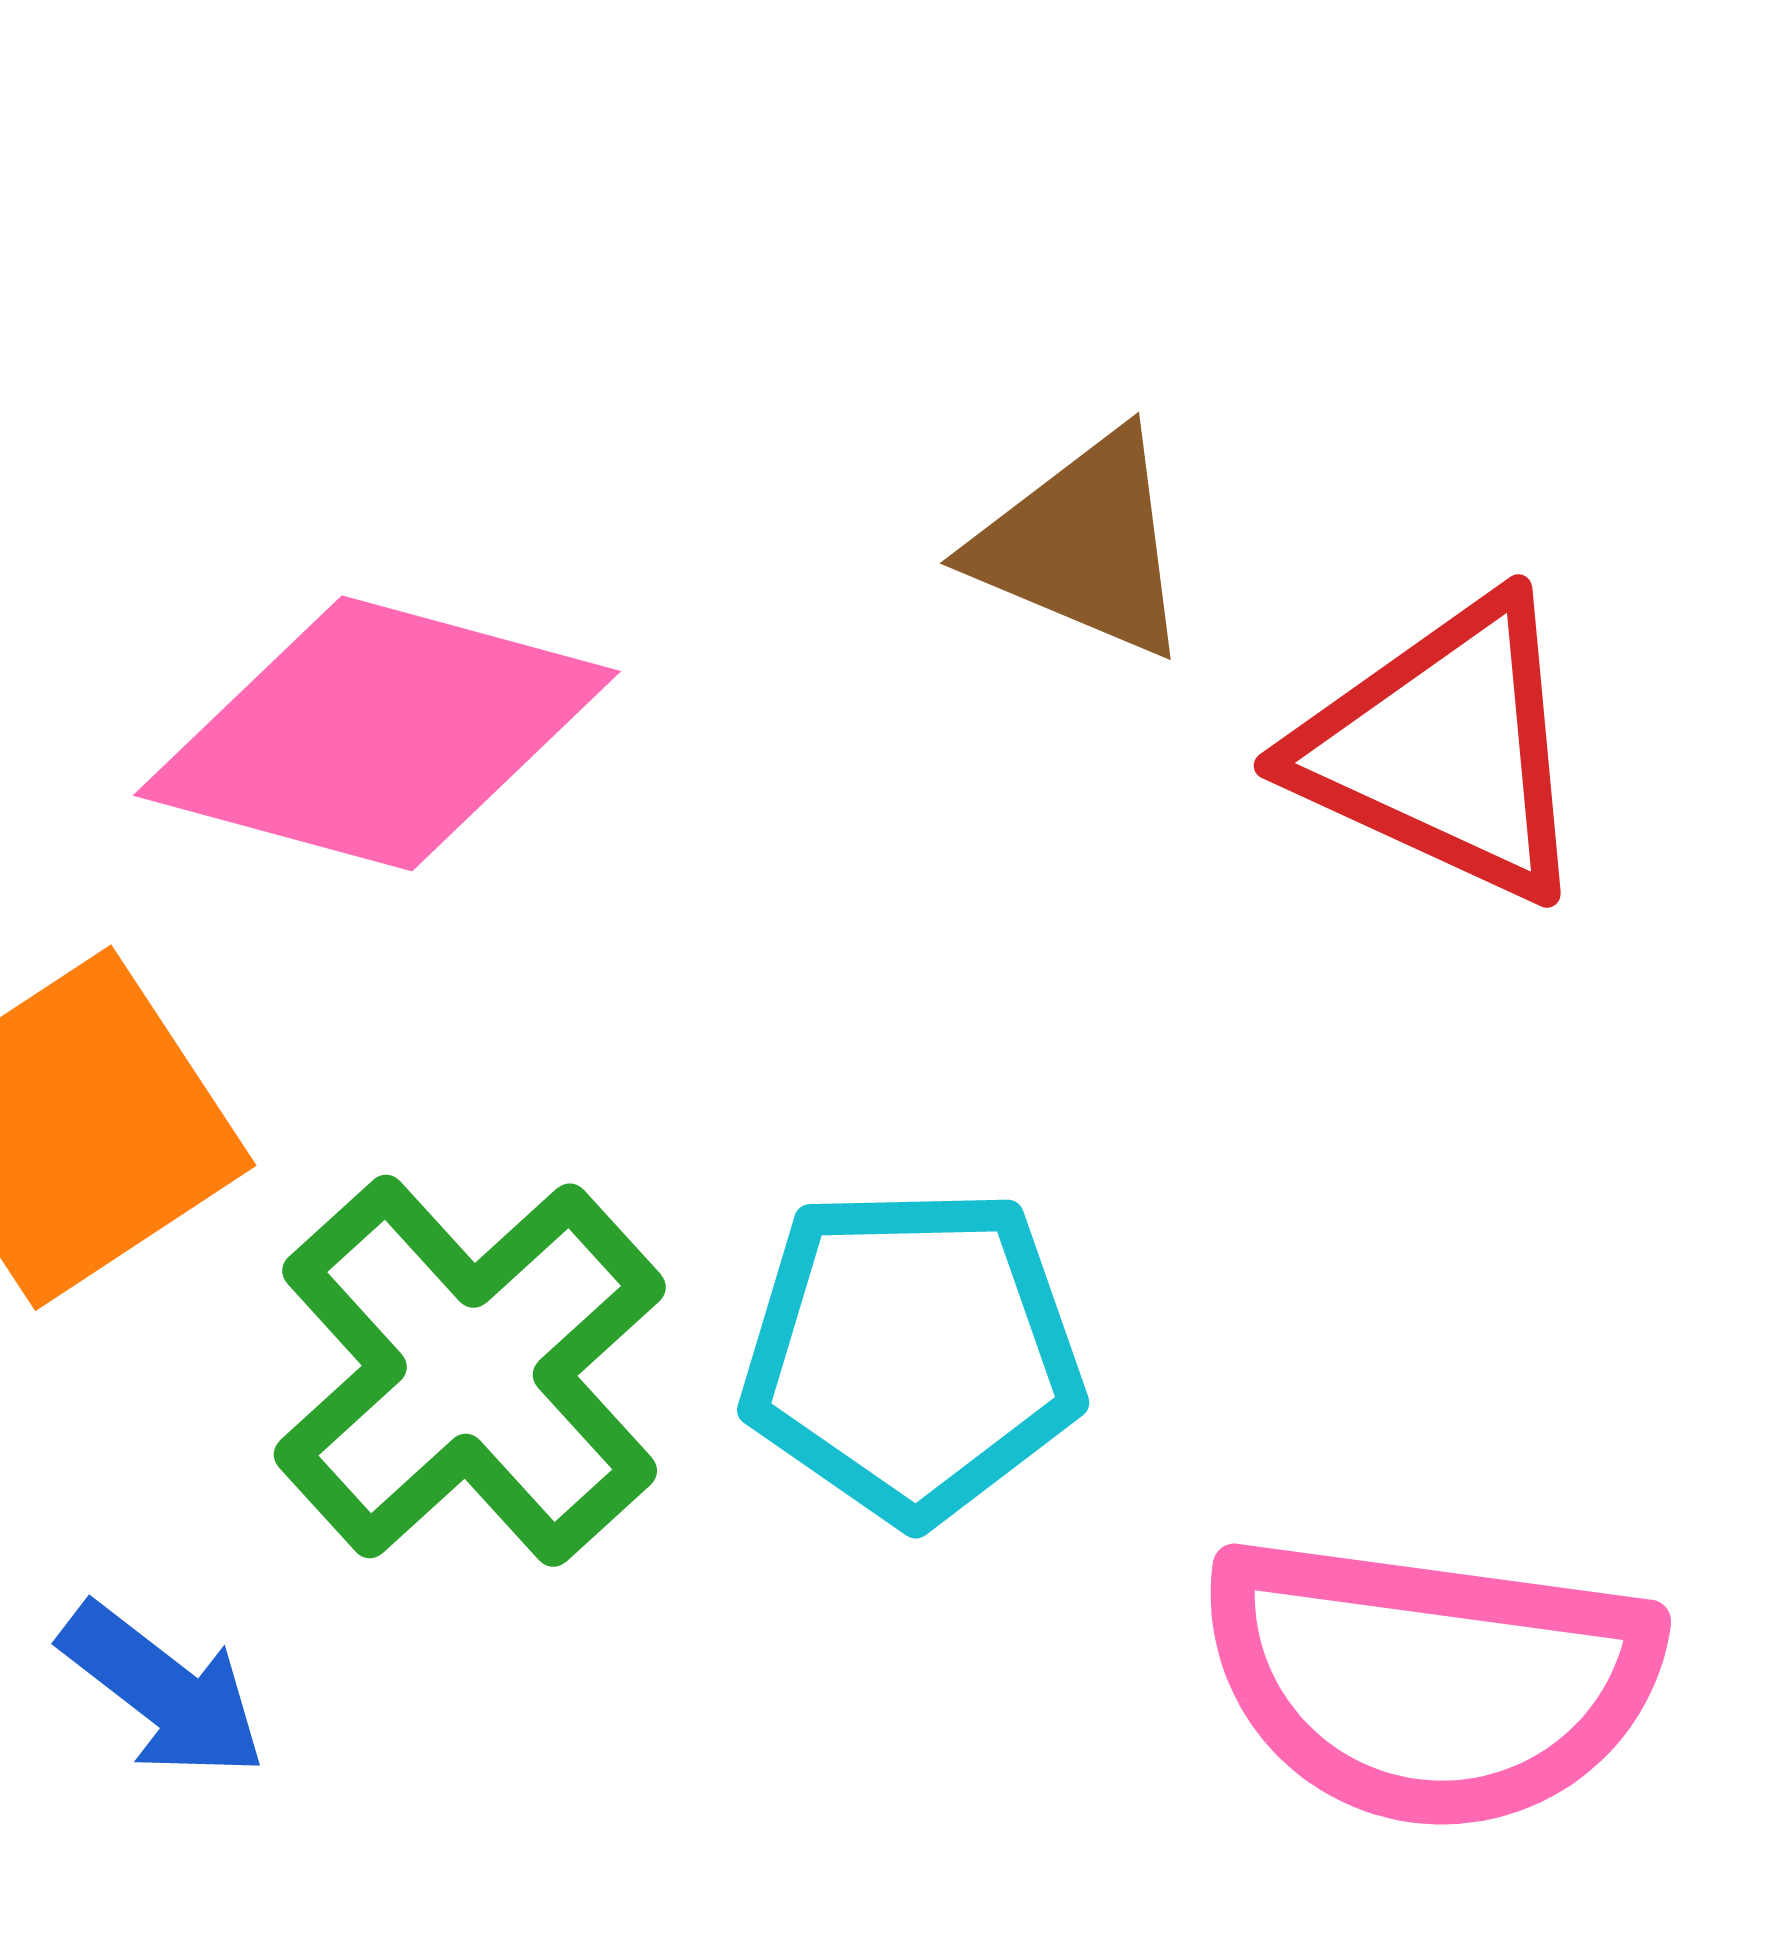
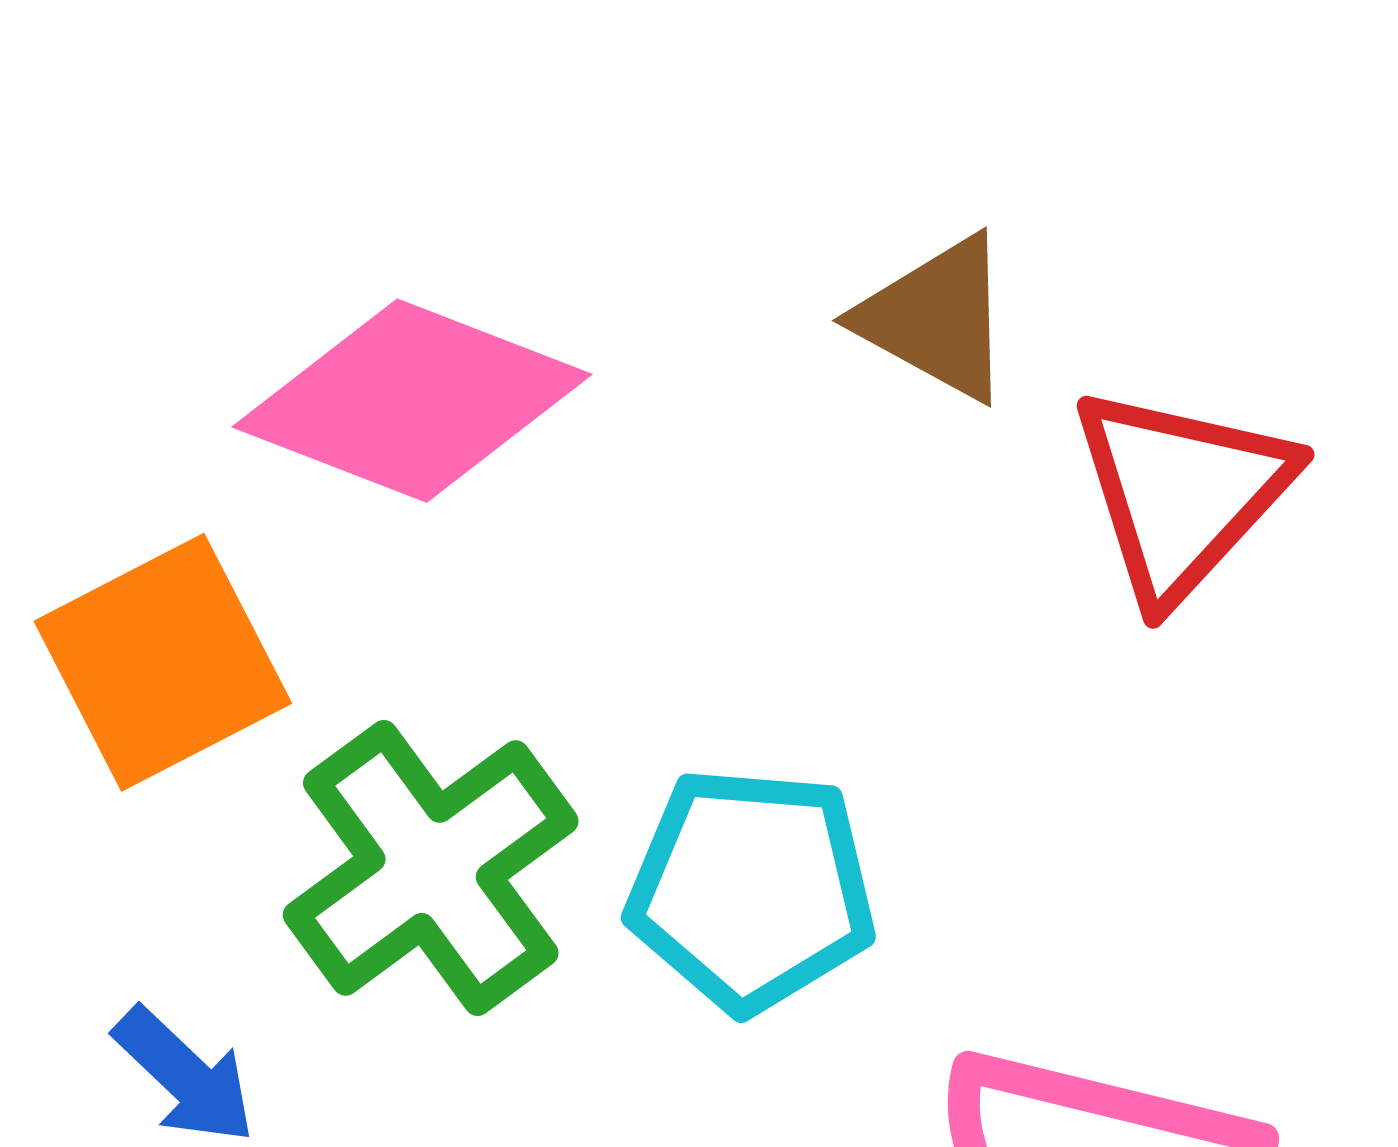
red triangle: (1444, 749) -> (1182, 493), turned 42

